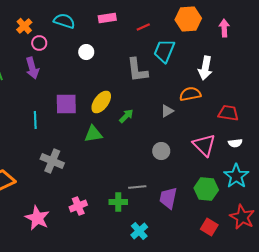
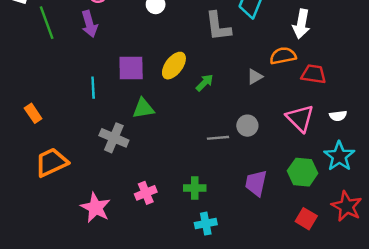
red trapezoid: (228, 113) -> (314, 74), moved
green triangle: (93, 134) -> (143, 108), moved
gray line: (137, 187) -> (218, 138), moved
cyan cross: (139, 231) -> (206, 224), moved, turned 30

